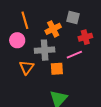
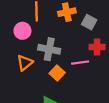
orange cross: (53, 29) -> (67, 12), moved
orange square: (57, 69) -> (57, 73), turned 32

